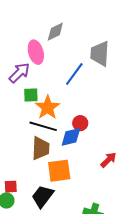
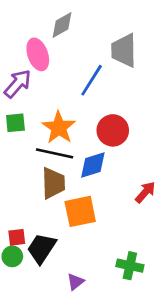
green square: (31, 95) -> (15, 123), moved
red circle: (80, 123) -> (113, 130), moved, size x1.5
black trapezoid: (43, 196) -> (42, 248), moved

